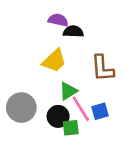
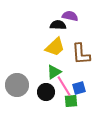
purple semicircle: (58, 20) -> (70, 16), moved
yellow trapezoid: (54, 61) -> (55, 47), moved
green square: (71, 128) -> (71, 101), moved

